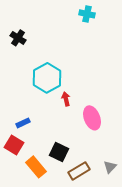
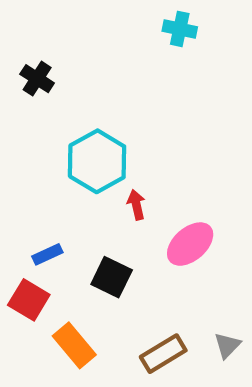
pink ellipse: (92, 118) -> (190, 244), turned 70
black square: (59, 152) -> (112, 277), moved

